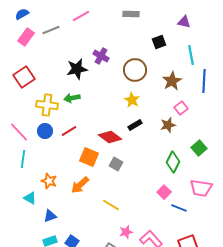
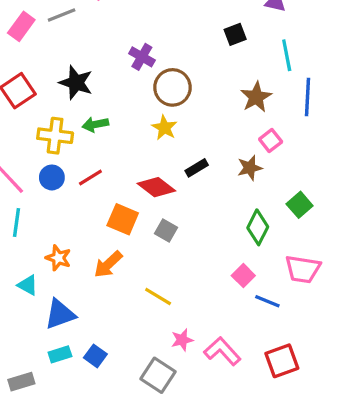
black star: (77, 69) -> (76, 83), moved, turned 30
brown circle: (135, 70) -> (172, 87), moved
yellow star: (132, 100) -> (164, 128), moved
blue triangle: (50, 216) -> (60, 314), size x1.5

